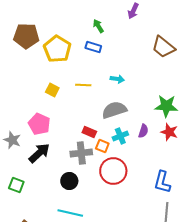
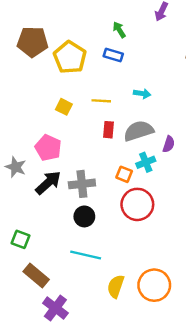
purple semicircle: (143, 131) -> (169, 144), moved
red rectangle: (89, 132) -> (108, 130), moved, turned 72
gray cross: (81, 153) -> (82, 184), moved
green square: (16, 185) -> (20, 239), moved

